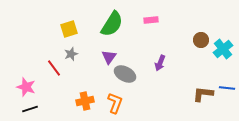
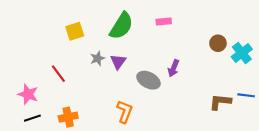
gray star: (71, 54) -> (97, 58), moved
gray ellipse: (125, 74) -> (148, 80), moved
orange cross: (85, 101) -> (68, 117), moved

